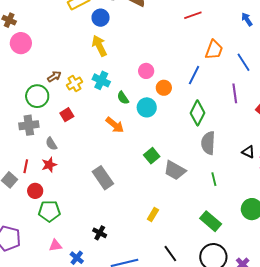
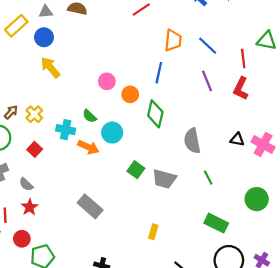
cyan cross: (101, 80) -> (66, 130), moved
cyan circle: (147, 107) -> (112, 133), moved
green diamond: (197, 113) -> (155, 114), moved

